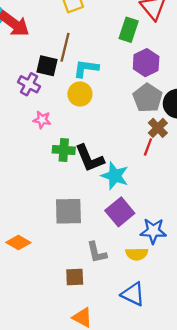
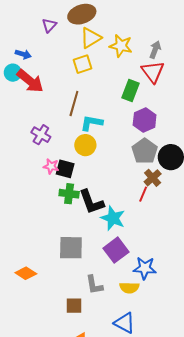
black square: (47, 66) -> (65, 169), moved

